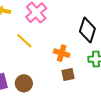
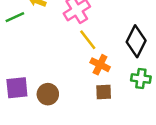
yellow line: (24, 41) -> (88, 40), moved

